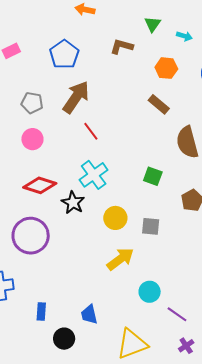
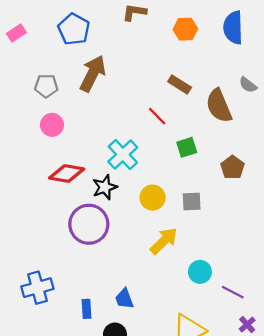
brown rectangle: (159, 104) -> (180, 84), moved
red line: (91, 131) -> (157, 116), moved
green square: (153, 176) -> (187, 147), turned -30
black star: (73, 203) -> (105, 187), turned 30
purple circle: (31, 236) -> (89, 224), moved
blue trapezoid: (89, 314) -> (124, 299), moved

